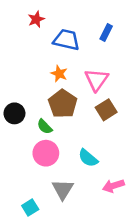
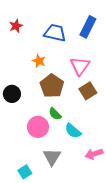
red star: (36, 19) -> (16, 26), moved
blue rectangle: (106, 33) -> (88, 27), size x1.5
orange star: (59, 74) -> (39, 61), moved
green semicircle: (45, 127) -> (55, 114), moved

